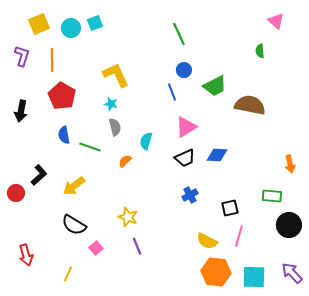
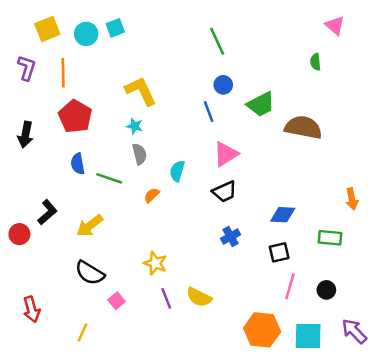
blue diamond: (217, 155) -> (283, 215), moved
black circle: (289, 225) -> (326, 290), moved, size x0.6
yellow semicircle: (207, 241) -> (199, 297), moved

